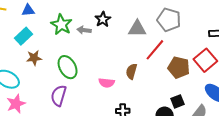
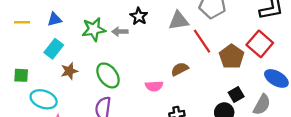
green star: (61, 25) -> (94, 29), turned -30
red line: (155, 50) -> (202, 41), turned -65
brown pentagon: (179, 67) -> (232, 57), turned 30
brown semicircle: (131, 71) -> (180, 69), turned 56

